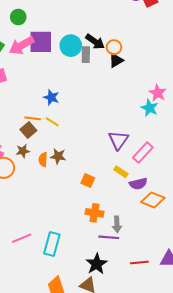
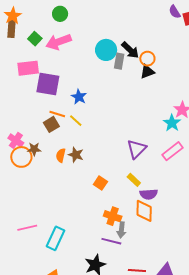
purple square: (41, 42) -> (48, 84), moved
brown star: (23, 151) -> (34, 149), moved
pink rectangle: (143, 153) -> (172, 151), moved
orange diamond: (153, 200) -> (144, 211), moved, turned 60
orange cross: (94, 213) -> (113, 216), moved

